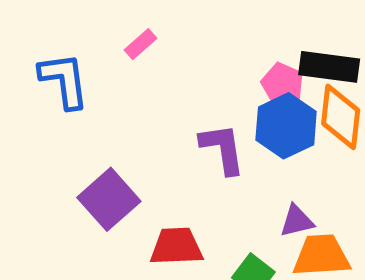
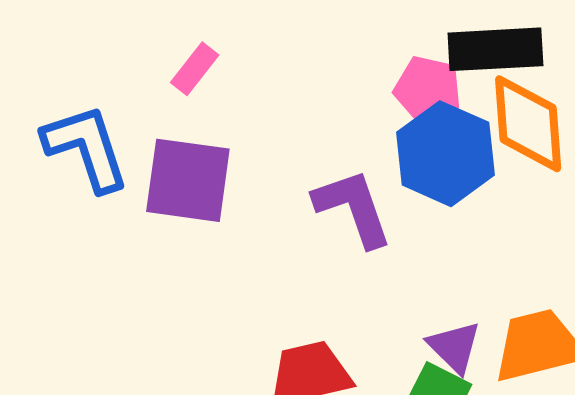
purple square: (109, 199) -> (188, 180), moved, turned -30
purple triangle: (297, 221) -> (454, 347), moved, turned -51

